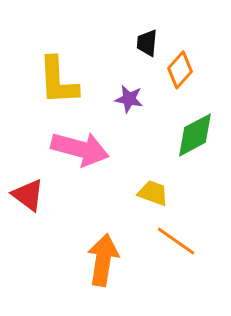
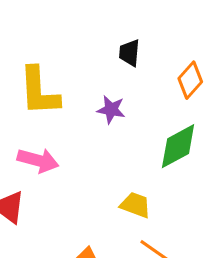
orange diamond: (180, 70) -> (190, 80), moved
pink arrow: (80, 149) -> (38, 160), moved, size x0.7

